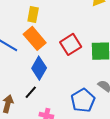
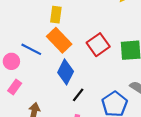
black line: (31, 92) -> (78, 95), moved

